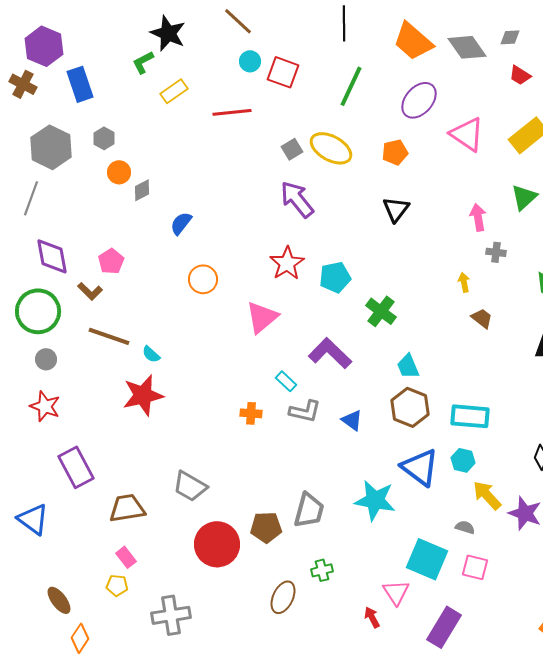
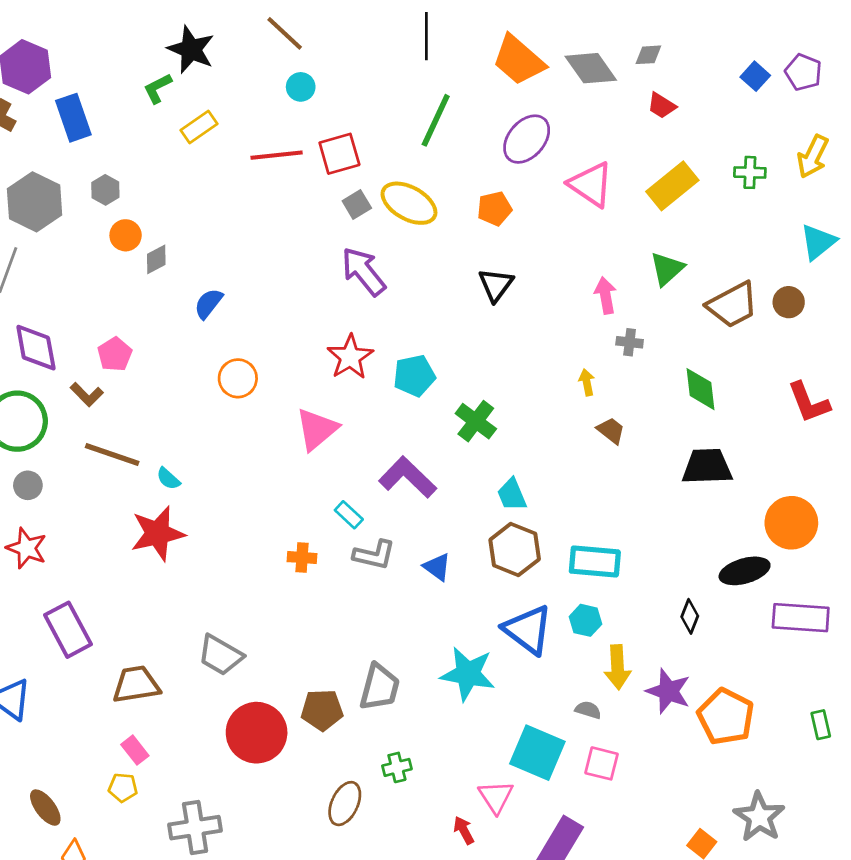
red square: (283, 72) -> (339, 154), moved, turned -36
yellow arrow: (487, 495) -> (618, 667), turned -140

